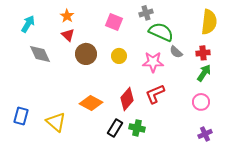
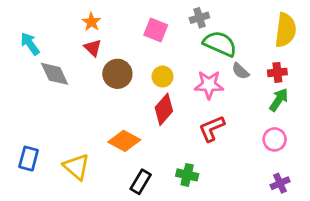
cyan arrow: (28, 24) -> (30, 44), moved, turned -66
red diamond: (127, 99) -> (164, 109), moved
black rectangle: (115, 128) -> (141, 182), moved

